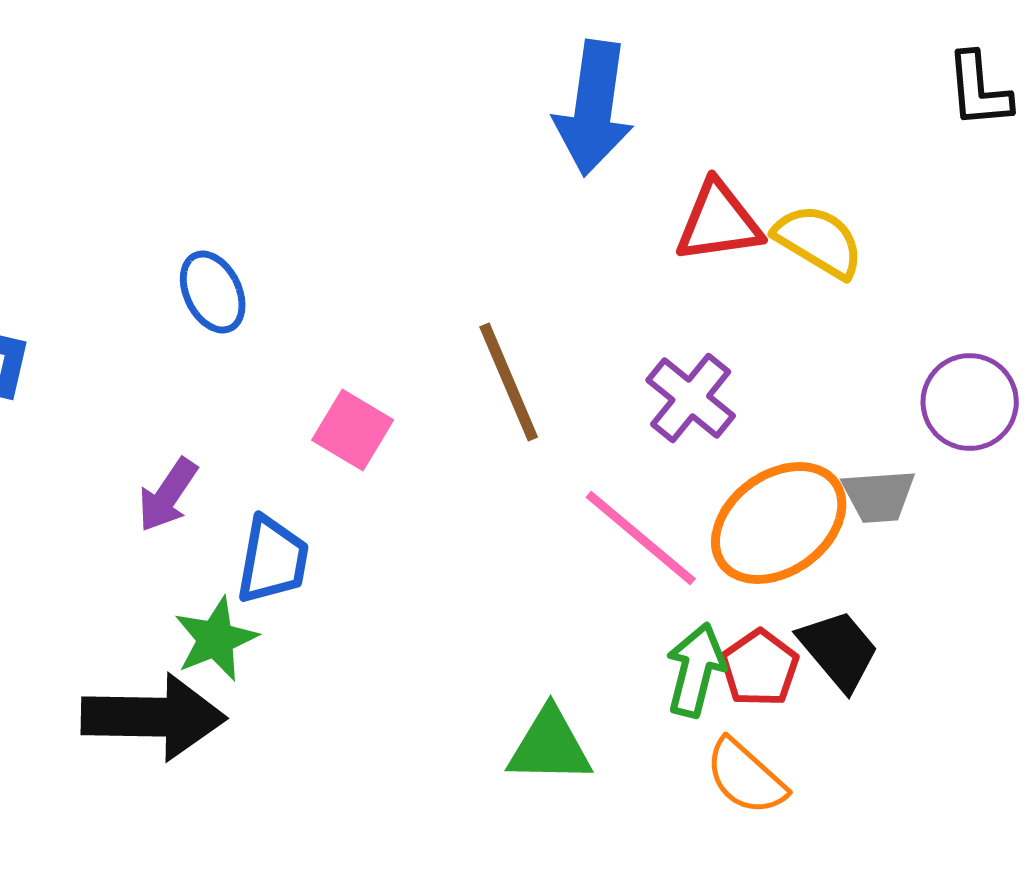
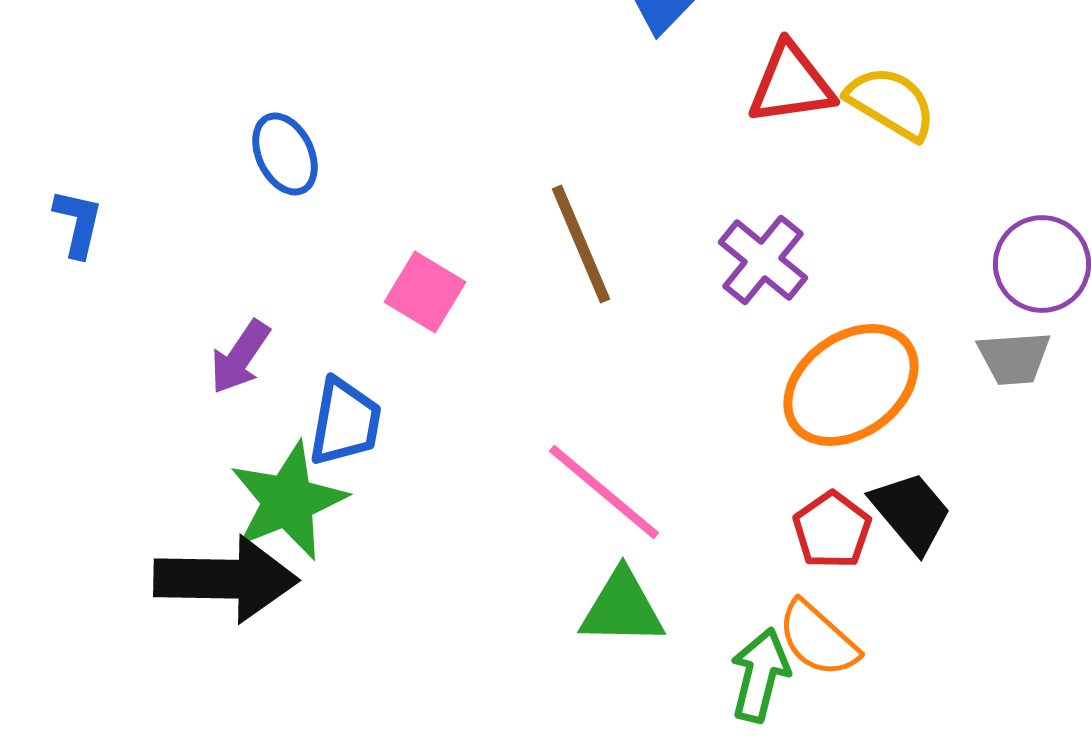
gray trapezoid: (879, 496) -> (1014, 358), moved
pink line: (641, 538) -> (604, 492), moved
green star: (216, 639) -> (288, 501), size x1.4
green arrow: (696, 670) -> (760, 675), moved

